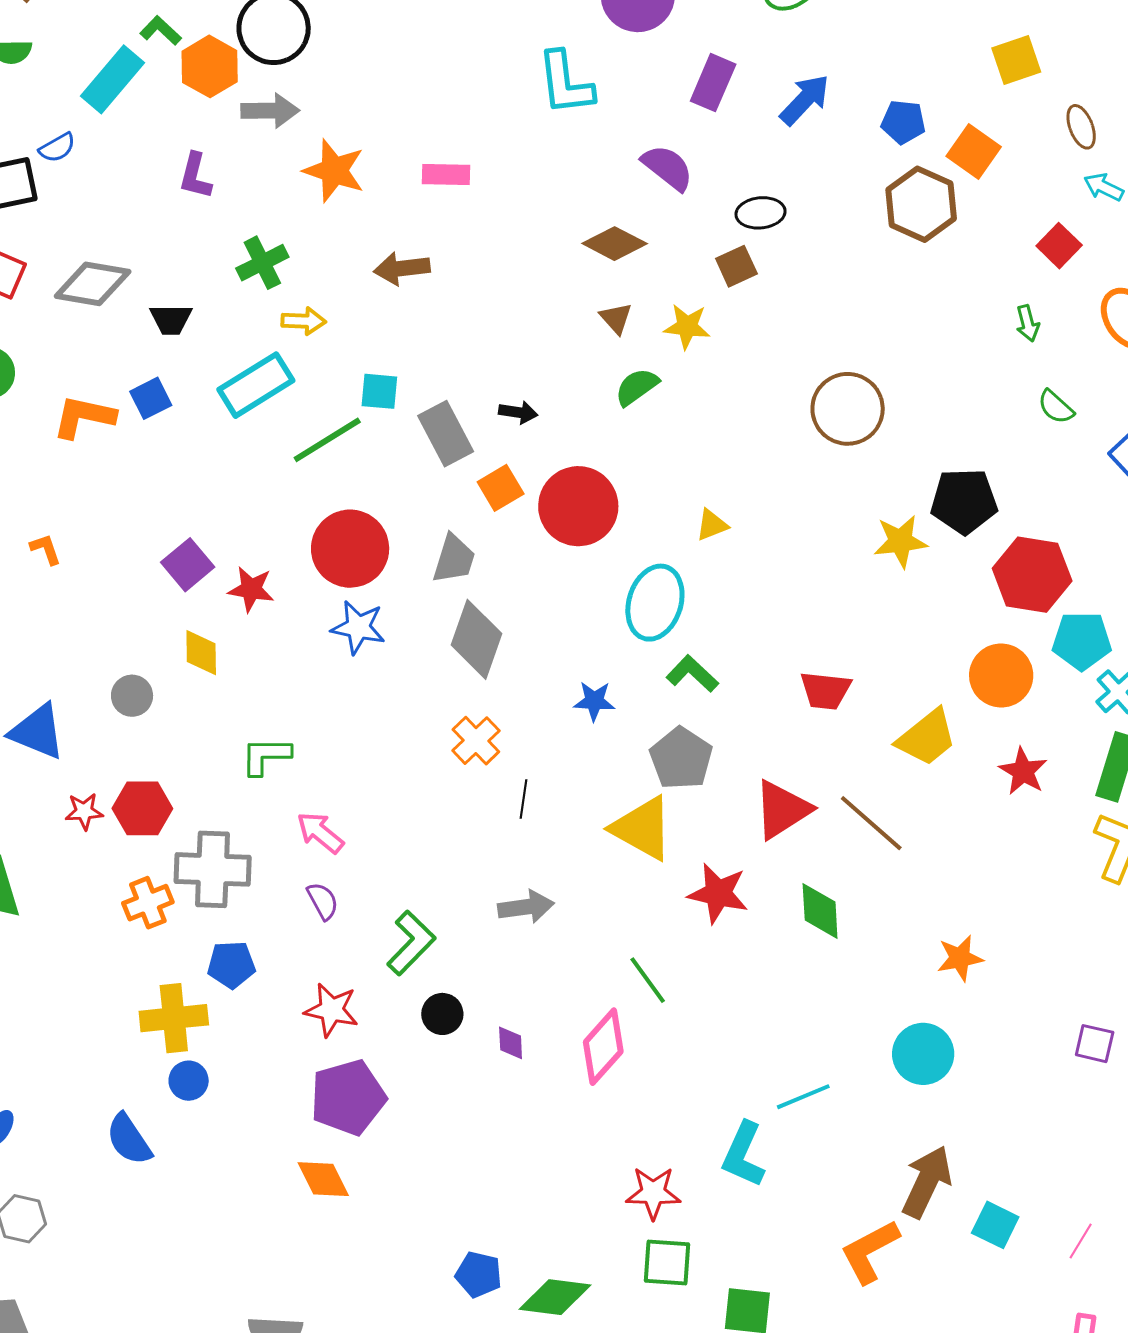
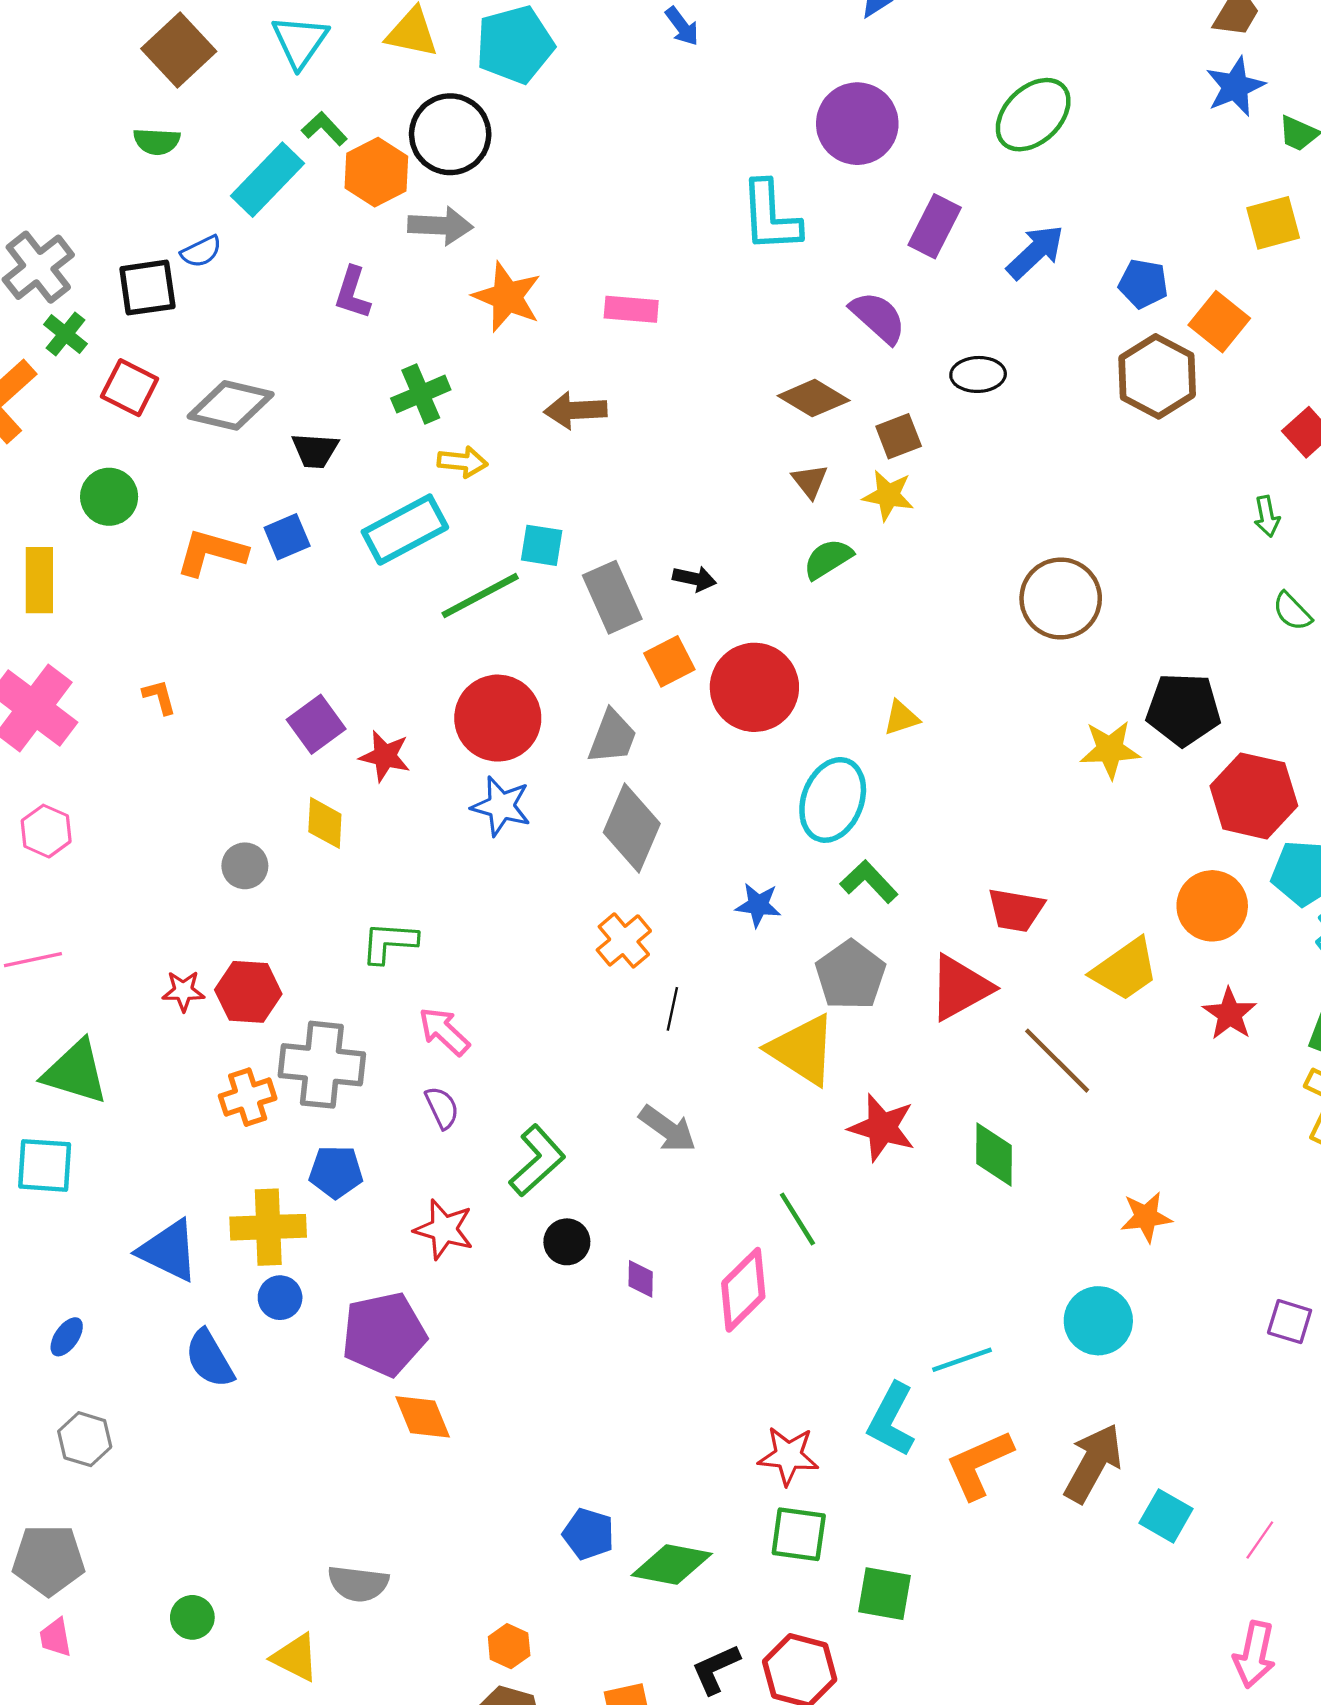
brown square: (736, 266) -> (899, 436), moved
blue triangle: (37, 732) -> (169, 1251), moved
red triangle: (782, 810) -> (960, 988), moved
gray arrow: (526, 907) -> (667, 1129), turned 40
purple pentagon: (348, 1097) -> (384, 1334), moved
orange L-shape: (870, 1251) -> (979, 1464), moved

